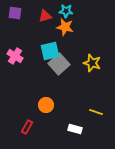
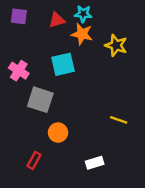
yellow star: (92, 63) -> (116, 45), moved
gray square: (59, 64) -> (40, 100), moved, turned -30
yellow line: (96, 112) -> (119, 120), moved
white rectangle: (75, 129) -> (95, 163), turned -32

